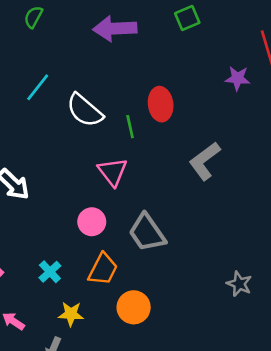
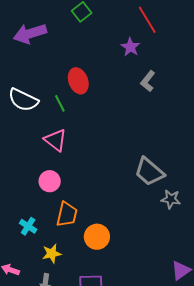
purple star: (238, 78) -> (130, 47), turned -30
gray L-shape: (205, 161) -> (148, 81), moved, size x0.7
gray trapezoid: (147, 233) -> (149, 172), moved

